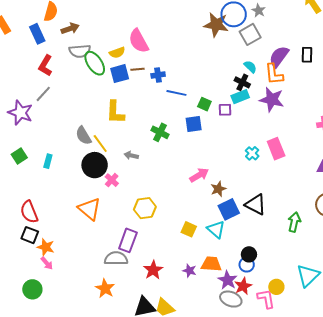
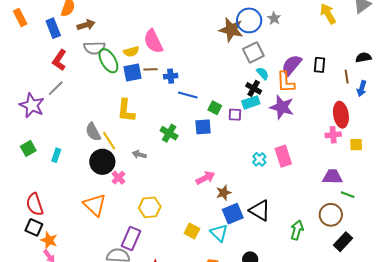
gray square: (250, 34) -> (253, 52), moved

